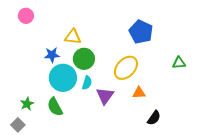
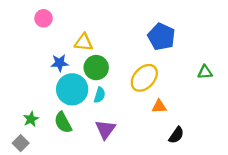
pink circle: (26, 16) -> (44, 18), moved
purple triangle: (105, 96) -> (105, 129), moved

